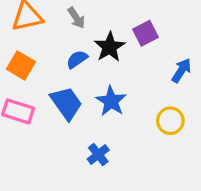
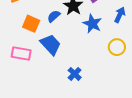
orange square: (21, 65) -> (31, 24), moved
blue star: (111, 101) -> (92, 24), moved

